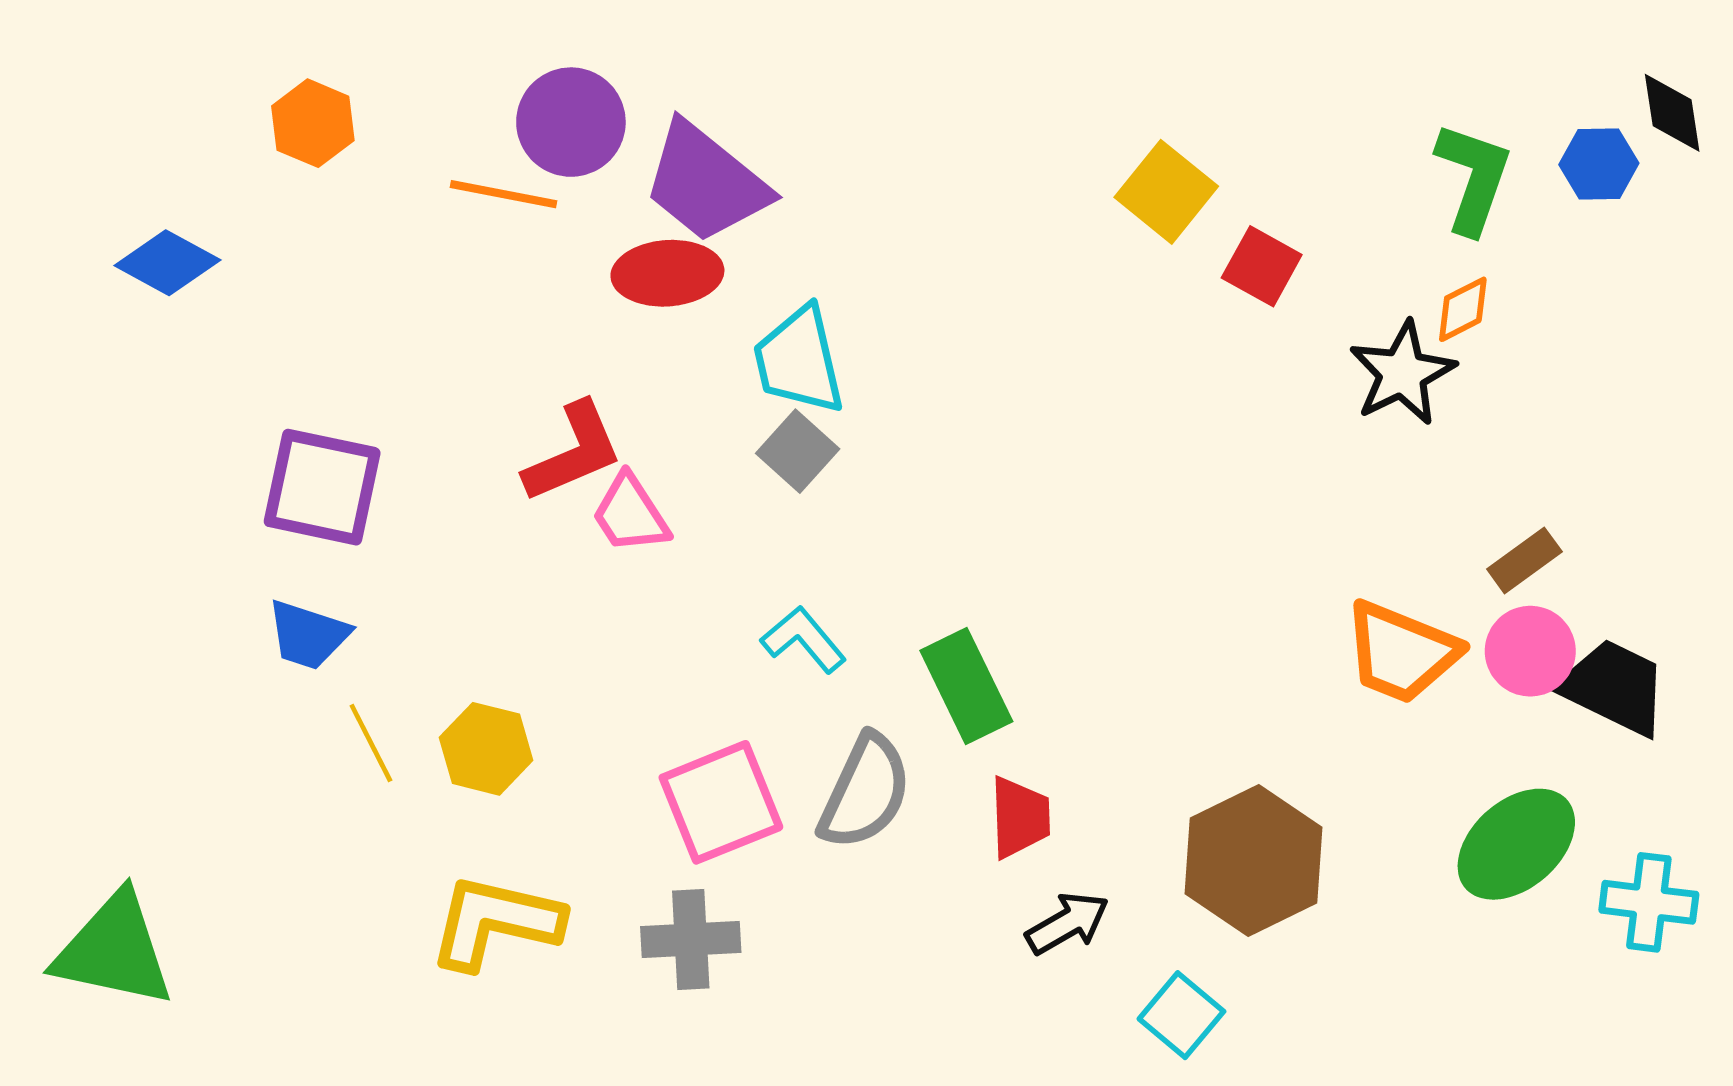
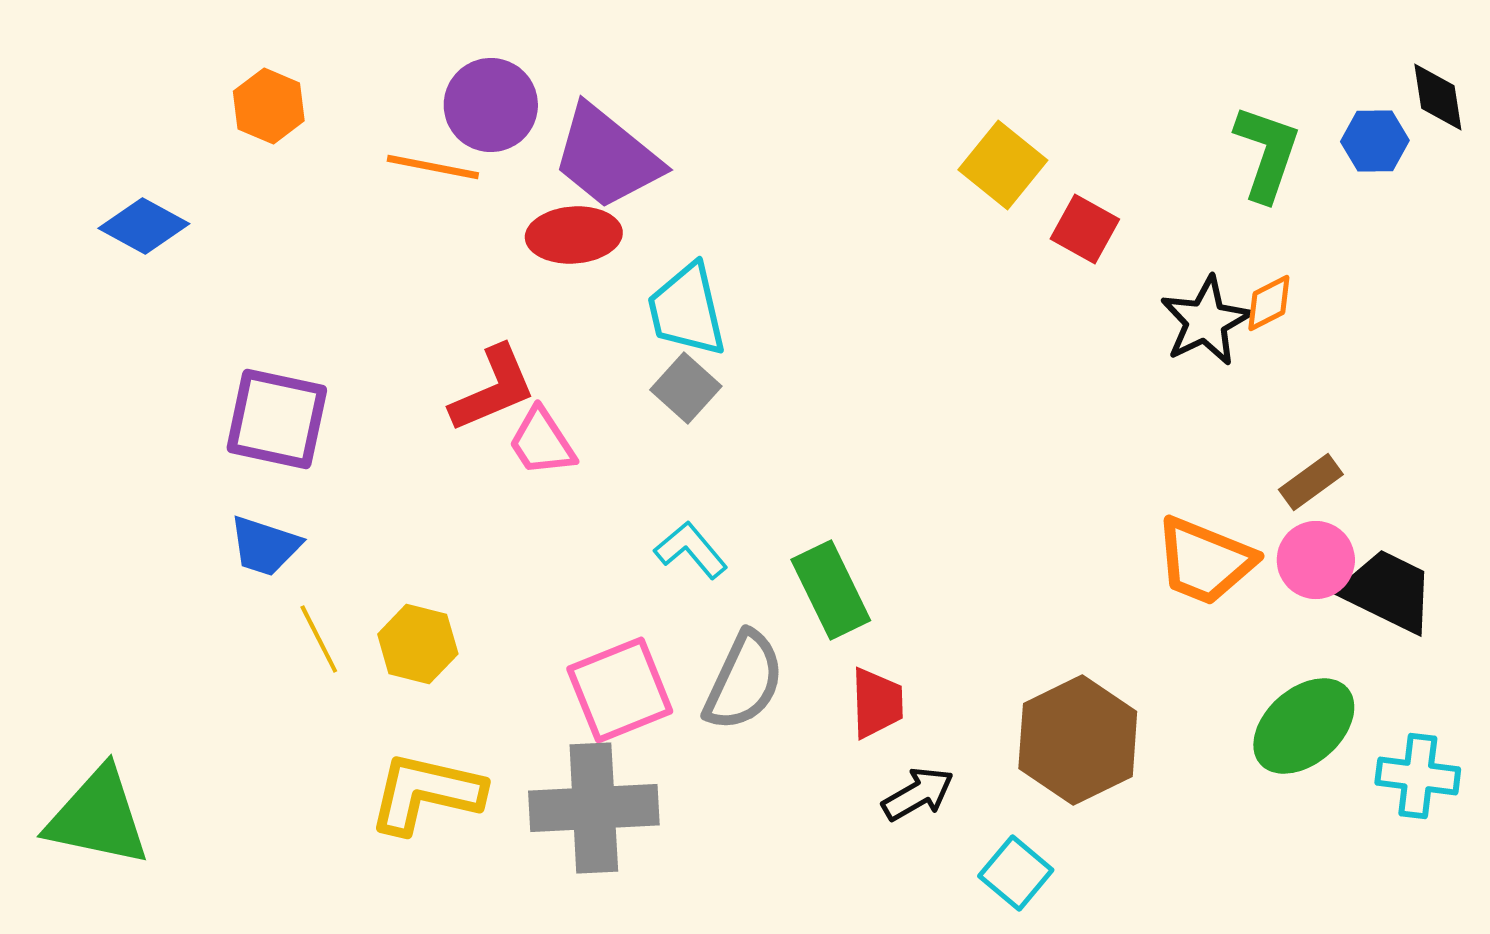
orange diamond: (1463, 309) -> (1269, 303), moved
gray cross: (691, 940) -> (594, 808), size x1.5

